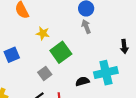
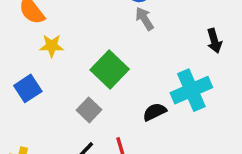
yellow star: (43, 33) -> (52, 46), moved

